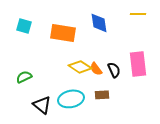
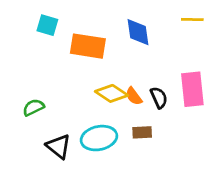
cyan square: (24, 26) -> (47, 25), moved

